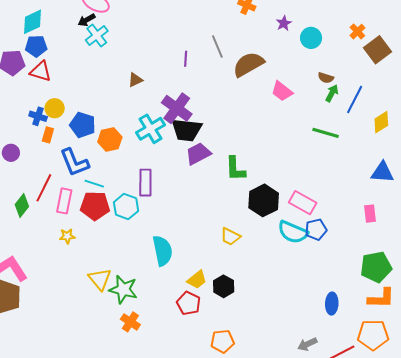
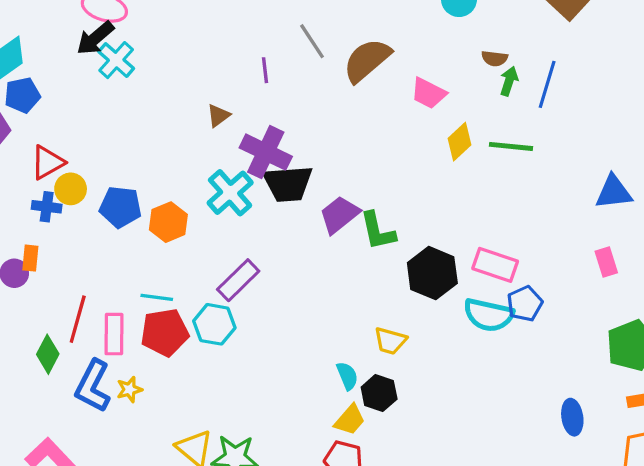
black arrow: (87, 20) -> (95, 38), size x1.4
red triangle: (41, 71) -> (47, 162), moved, turned -35
brown triangle: (135, 80) -> (218, 116), moved
yellow diamond: (381, 122) -> (459, 142), moved
orange rectangle: (48, 135) -> (30, 258), moved
purple trapezoid: (198, 154) -> (339, 215), moved
blue L-shape: (74, 162) -> (93, 386), moved, turned 60
purple rectangle: (145, 183) -> (238, 280), turned 56
cyan semicircle: (163, 251) -> (347, 376), moved, size x0.6
black hexagon: (224, 286) -> (379, 393), moved

